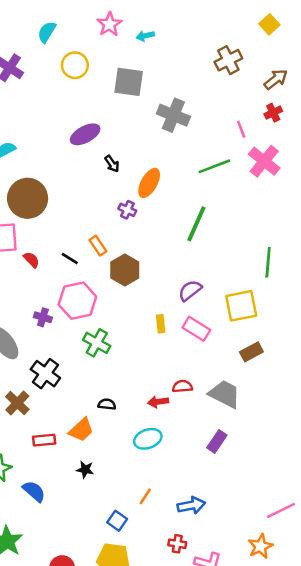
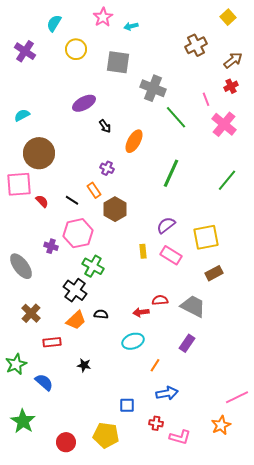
green line: (214, 166) -> (176, 117), moved, turned 70
purple cross: (127, 210) -> (107, 168), moved
green line: (268, 262) -> (227, 180), moved, turned 35
black cross: (45, 374) -> (75, 290), moved
orange trapezoid: (81, 430) -> (76, 320), moved
orange line: (145, 496) -> (155, 365), moved
blue square: (117, 521) -> (127, 405), moved, turned -35

